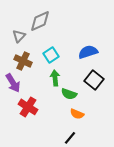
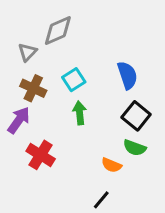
blue semicircle: (88, 52) -> (127, 75), turned 90
purple arrow: (13, 83) -> (19, 120), turned -114
green semicircle: (69, 94) -> (135, 148), moved

